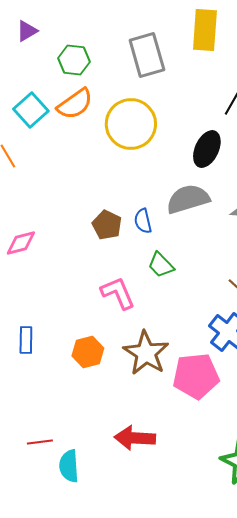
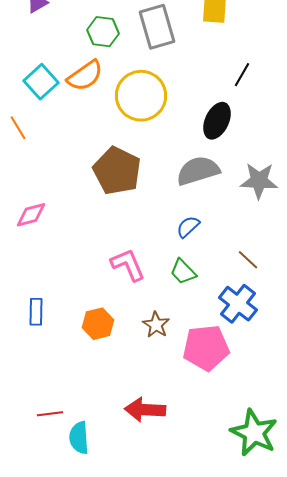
green hexagon: (74, 60) -> (103, 32), moved
blue semicircle: (143, 221) -> (188, 227), moved, turned 60
brown pentagon: (107, 225) -> (117, 171), moved, size x1.6
green trapezoid: (161, 265) -> (183, 272), moved
brown star: (146, 353) -> (156, 325), size x0.6

